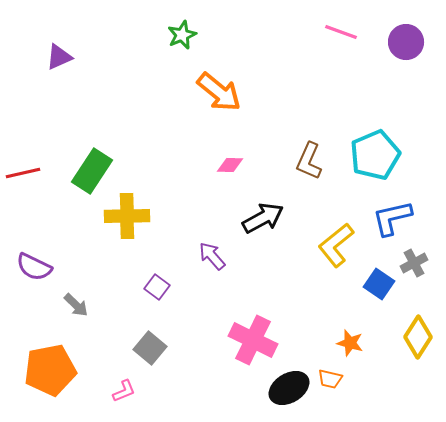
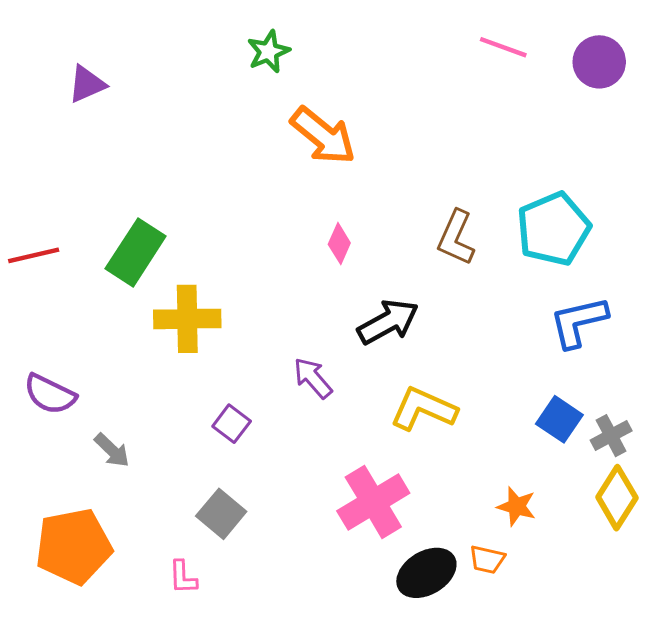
pink diamond: (230, 165) -> (339, 244), turned -68
yellow L-shape: (336, 245) -> (424, 409), moved, turned 63
gray cross: (414, 263) -> (611, 436), moved
pink cross: (253, 340) -> (373, 502), turned 33
pink L-shape: (124, 391) -> (183, 577), turned 110

